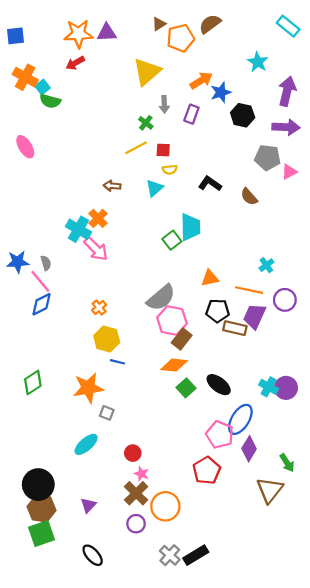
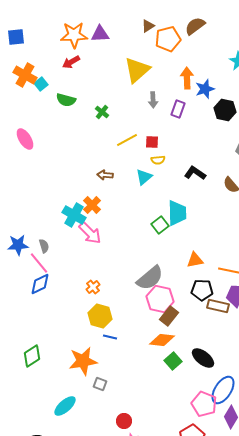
orange arrow: (201, 80) -> (187, 78), turned -60
green semicircle: (50, 101) -> (66, 100), moved
green cross: (146, 123) -> (102, 112), moved
cyan ellipse: (86, 444) -> (65, 406), moved

